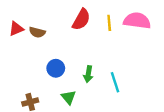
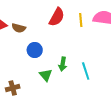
blue circle: (56, 68) -> (35, 50), moved
green triangle: (69, 97) -> (46, 75), moved

